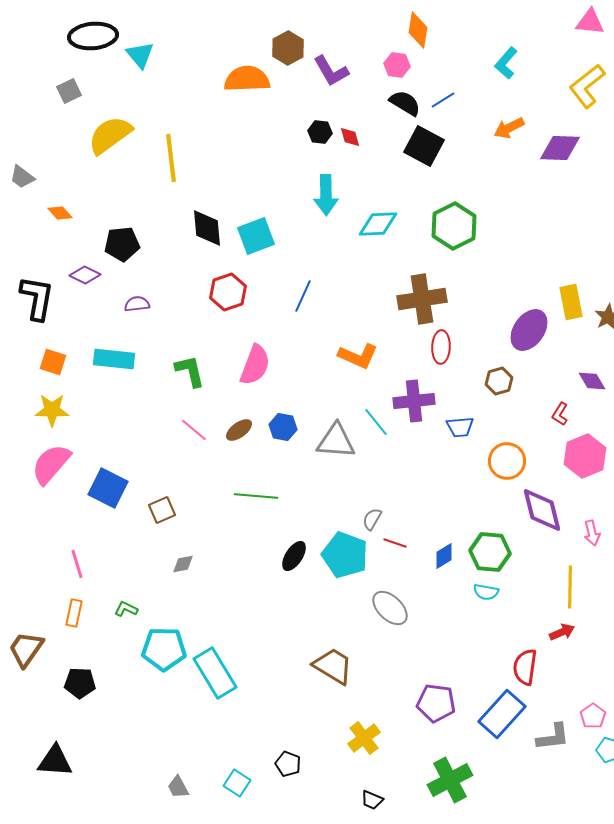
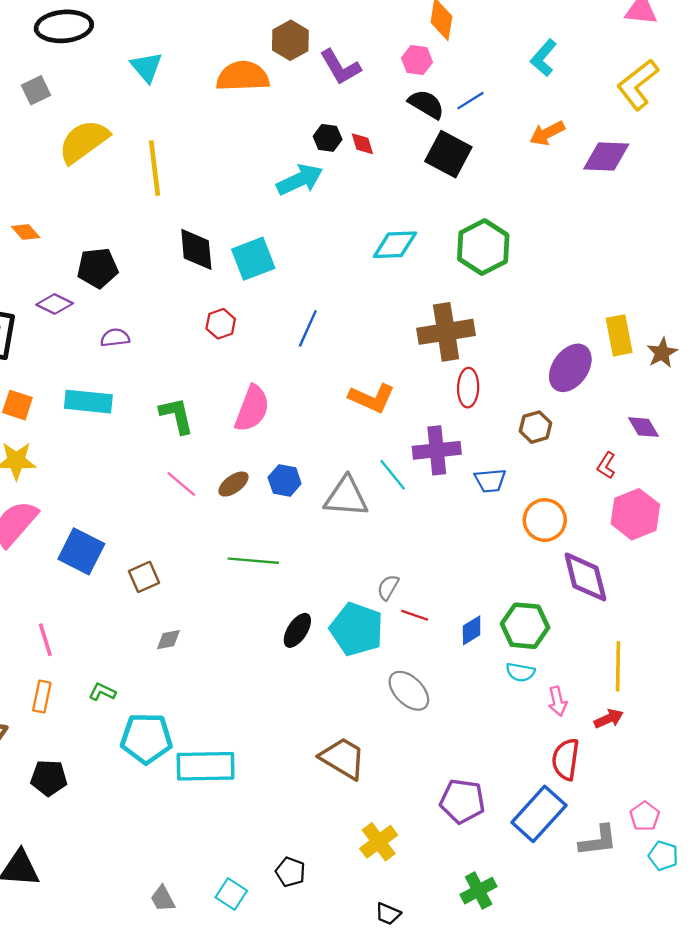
cyan triangle: (140, 55) -> (146, 67), moved
cyan arrow: (326, 195) -> (300, 180), moved, turned -114
red hexagon: (228, 292) -> (221, 324), size x0.7
pink arrow: (592, 533) -> (558, 701), moved
cyan rectangle: (215, 673) -> (206, 766), turned -60
green cross: (450, 780) -> (479, 891), size x0.7

